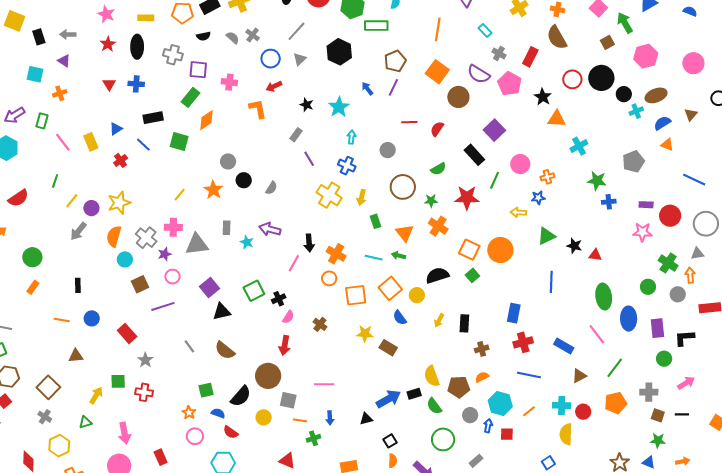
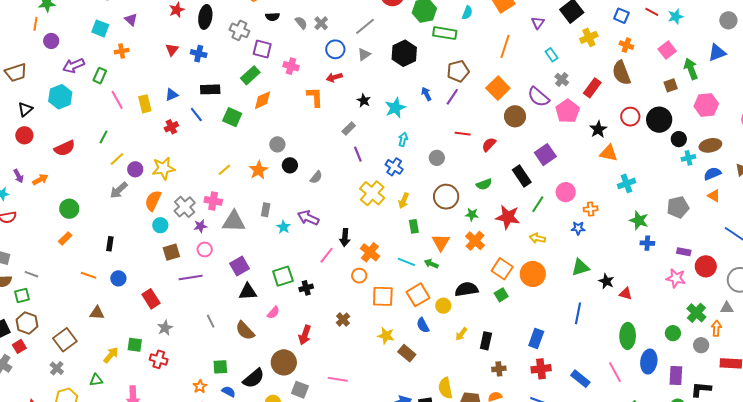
yellow arrow: (518, 212) -> (537, 238), moved
pink semicircle: (288, 317) -> (273, 313), moved

